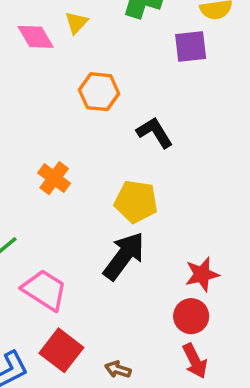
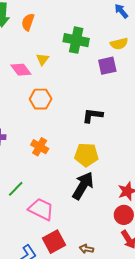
orange hexagon: (99, 92) -> (41, 99), moved
black L-shape: (155, 133) -> (93, 115), turned -45
red square: (61, 350) -> (54, 242), turned 30

